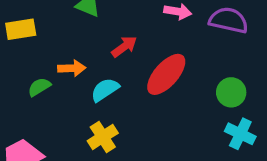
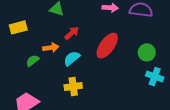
red arrow: (124, 47) -> (72, 33), moved
yellow cross: (103, 137) -> (73, 87), turned 30

